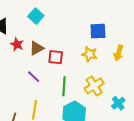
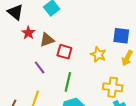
blue square: (98, 31) -> (121, 36), moved
yellow cross: (94, 86) -> (113, 87), moved, turned 30

